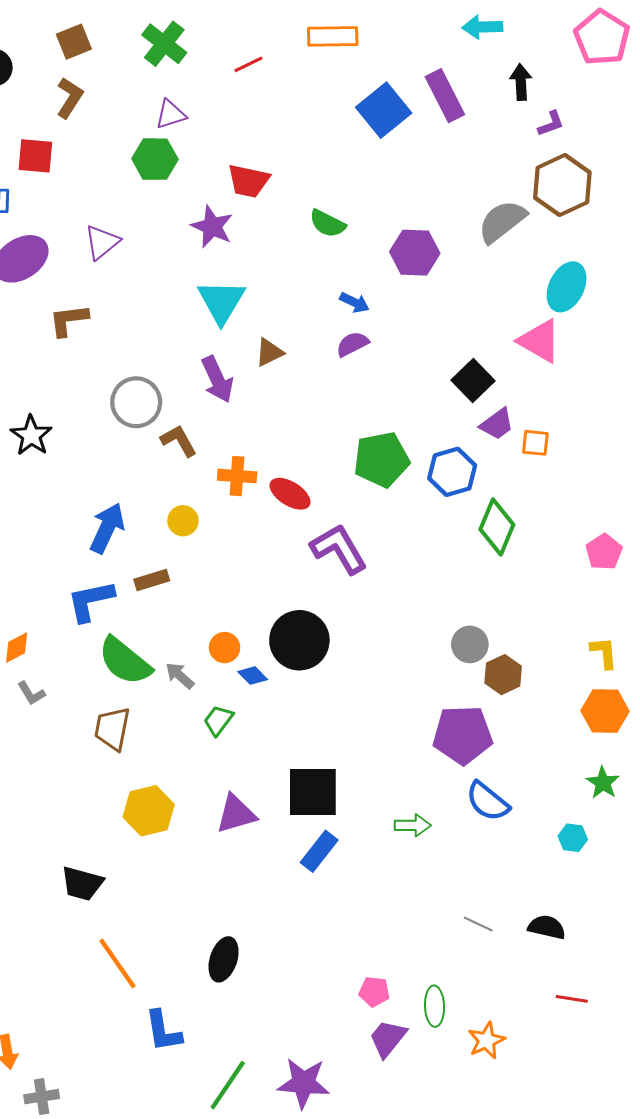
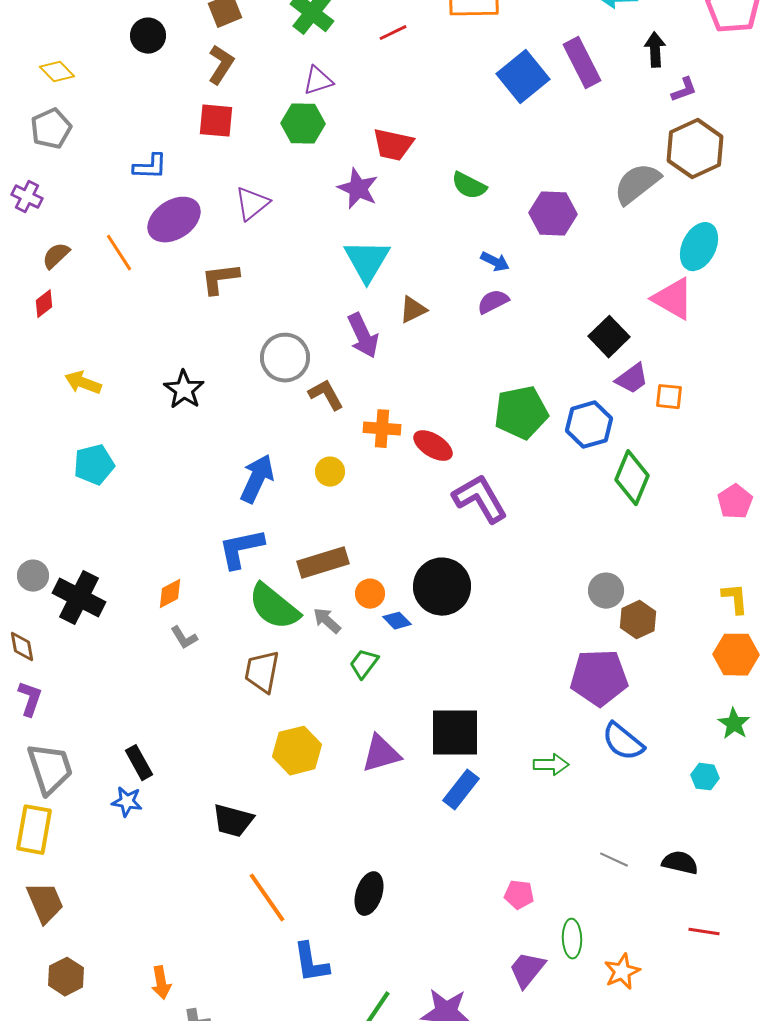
red square: (35, 156) -> (216, 121), moved
brown rectangle: (152, 580) -> (323, 563), moved, size x1.5
pink pentagon: (374, 992) -> (519, 895), moved

